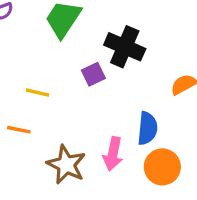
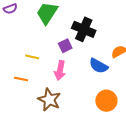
blue semicircle: (147, 128) -> (99, 66), moved, turned 114
pink arrow: (113, 154) -> (60, 70), moved

